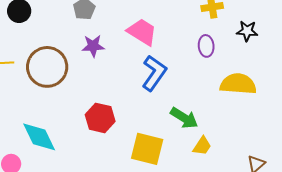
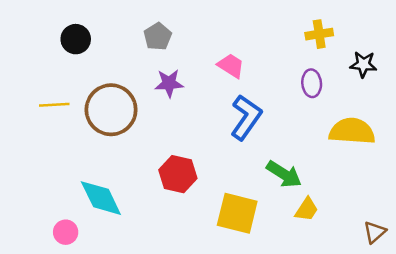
pink trapezoid: (142, 32) -> (231, 66), size x0.7

